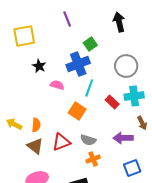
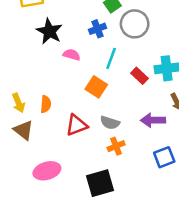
blue cross: (78, 64) -> (98, 29), size x0.6
black star: (39, 66) -> (49, 31), size x1.5
gray circle: (126, 66) -> (135, 24), moved
yellow arrow: (14, 124) -> (19, 103), turned -140
brown triangle: (35, 146) -> (23, 130), moved

